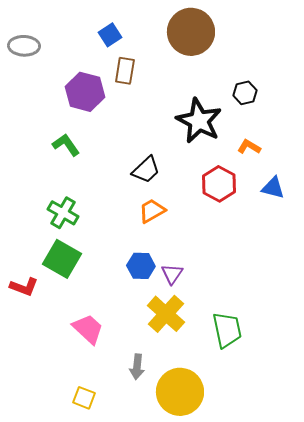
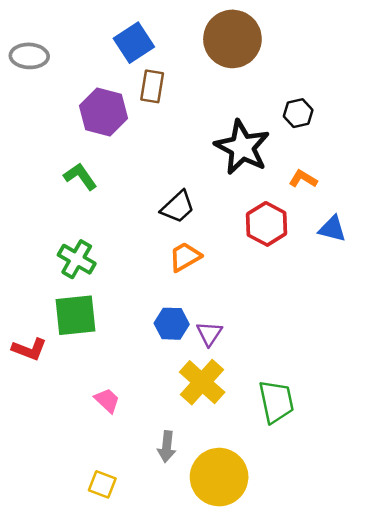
blue square: (110, 35) -> (134, 43), size x1.4
green square: (62, 259) -> (75, 315), turned -36
pink trapezoid: (88, 329) -> (107, 400), size x0.7

